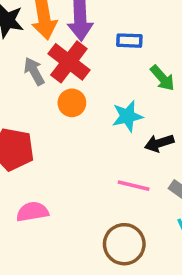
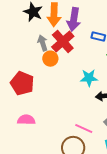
orange circle: (72, 103) -> (50, 59), moved
pink line: (134, 186) -> (84, 129), moved

